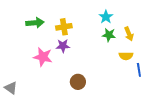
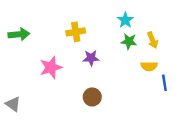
green arrow: (35, 23) -> (19, 34), moved
purple star: (63, 46) -> (91, 58), moved
pink star: (43, 57) -> (51, 67), turned -30

